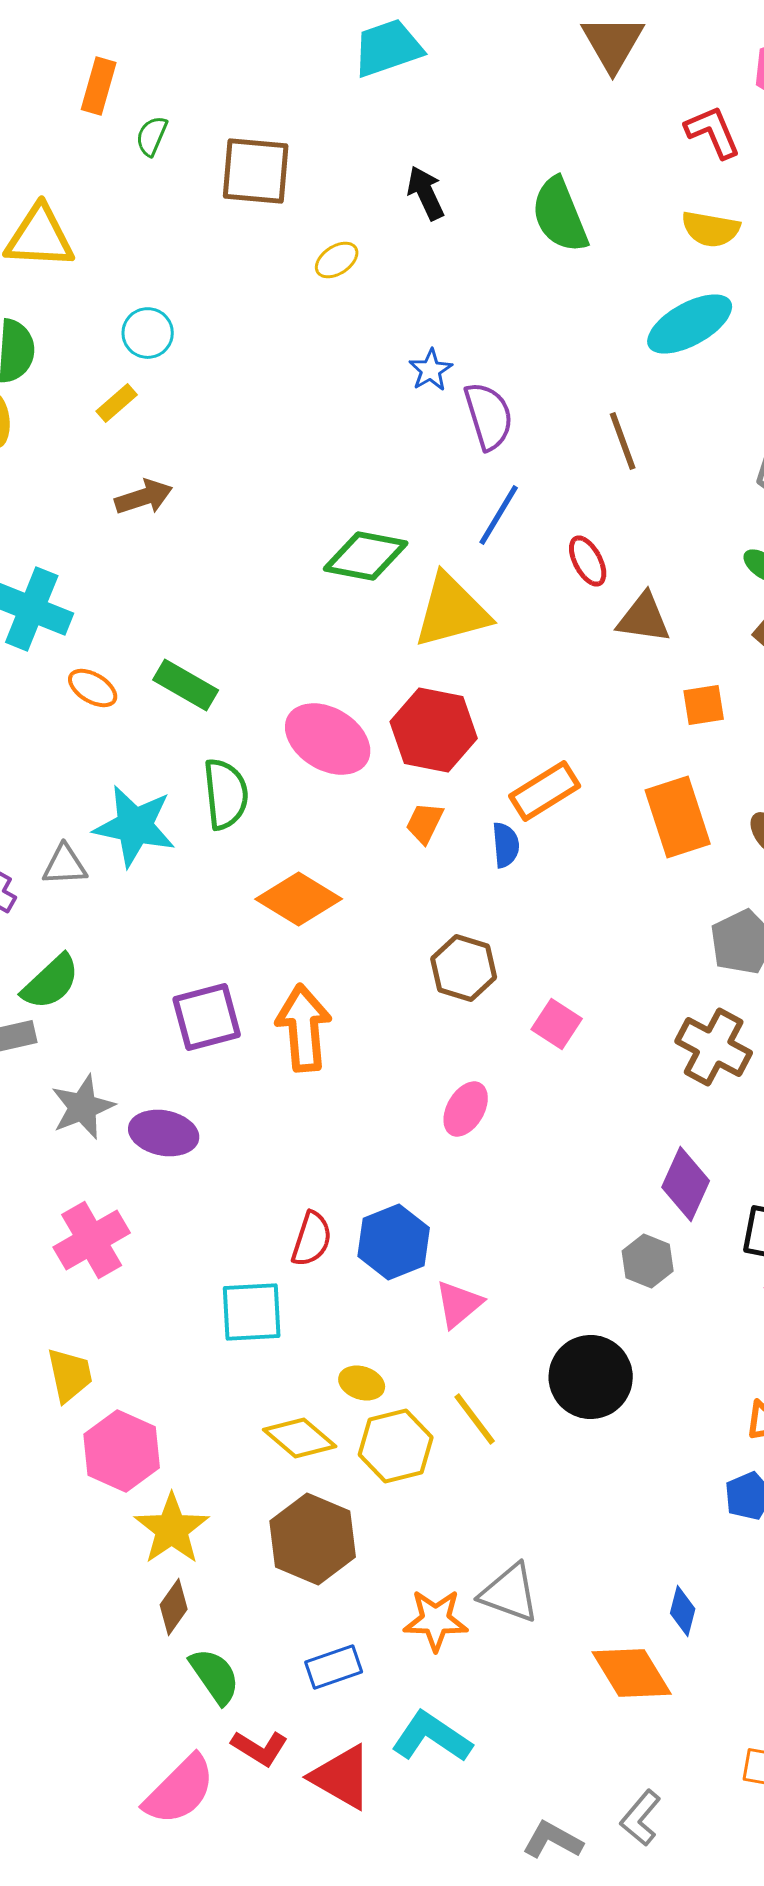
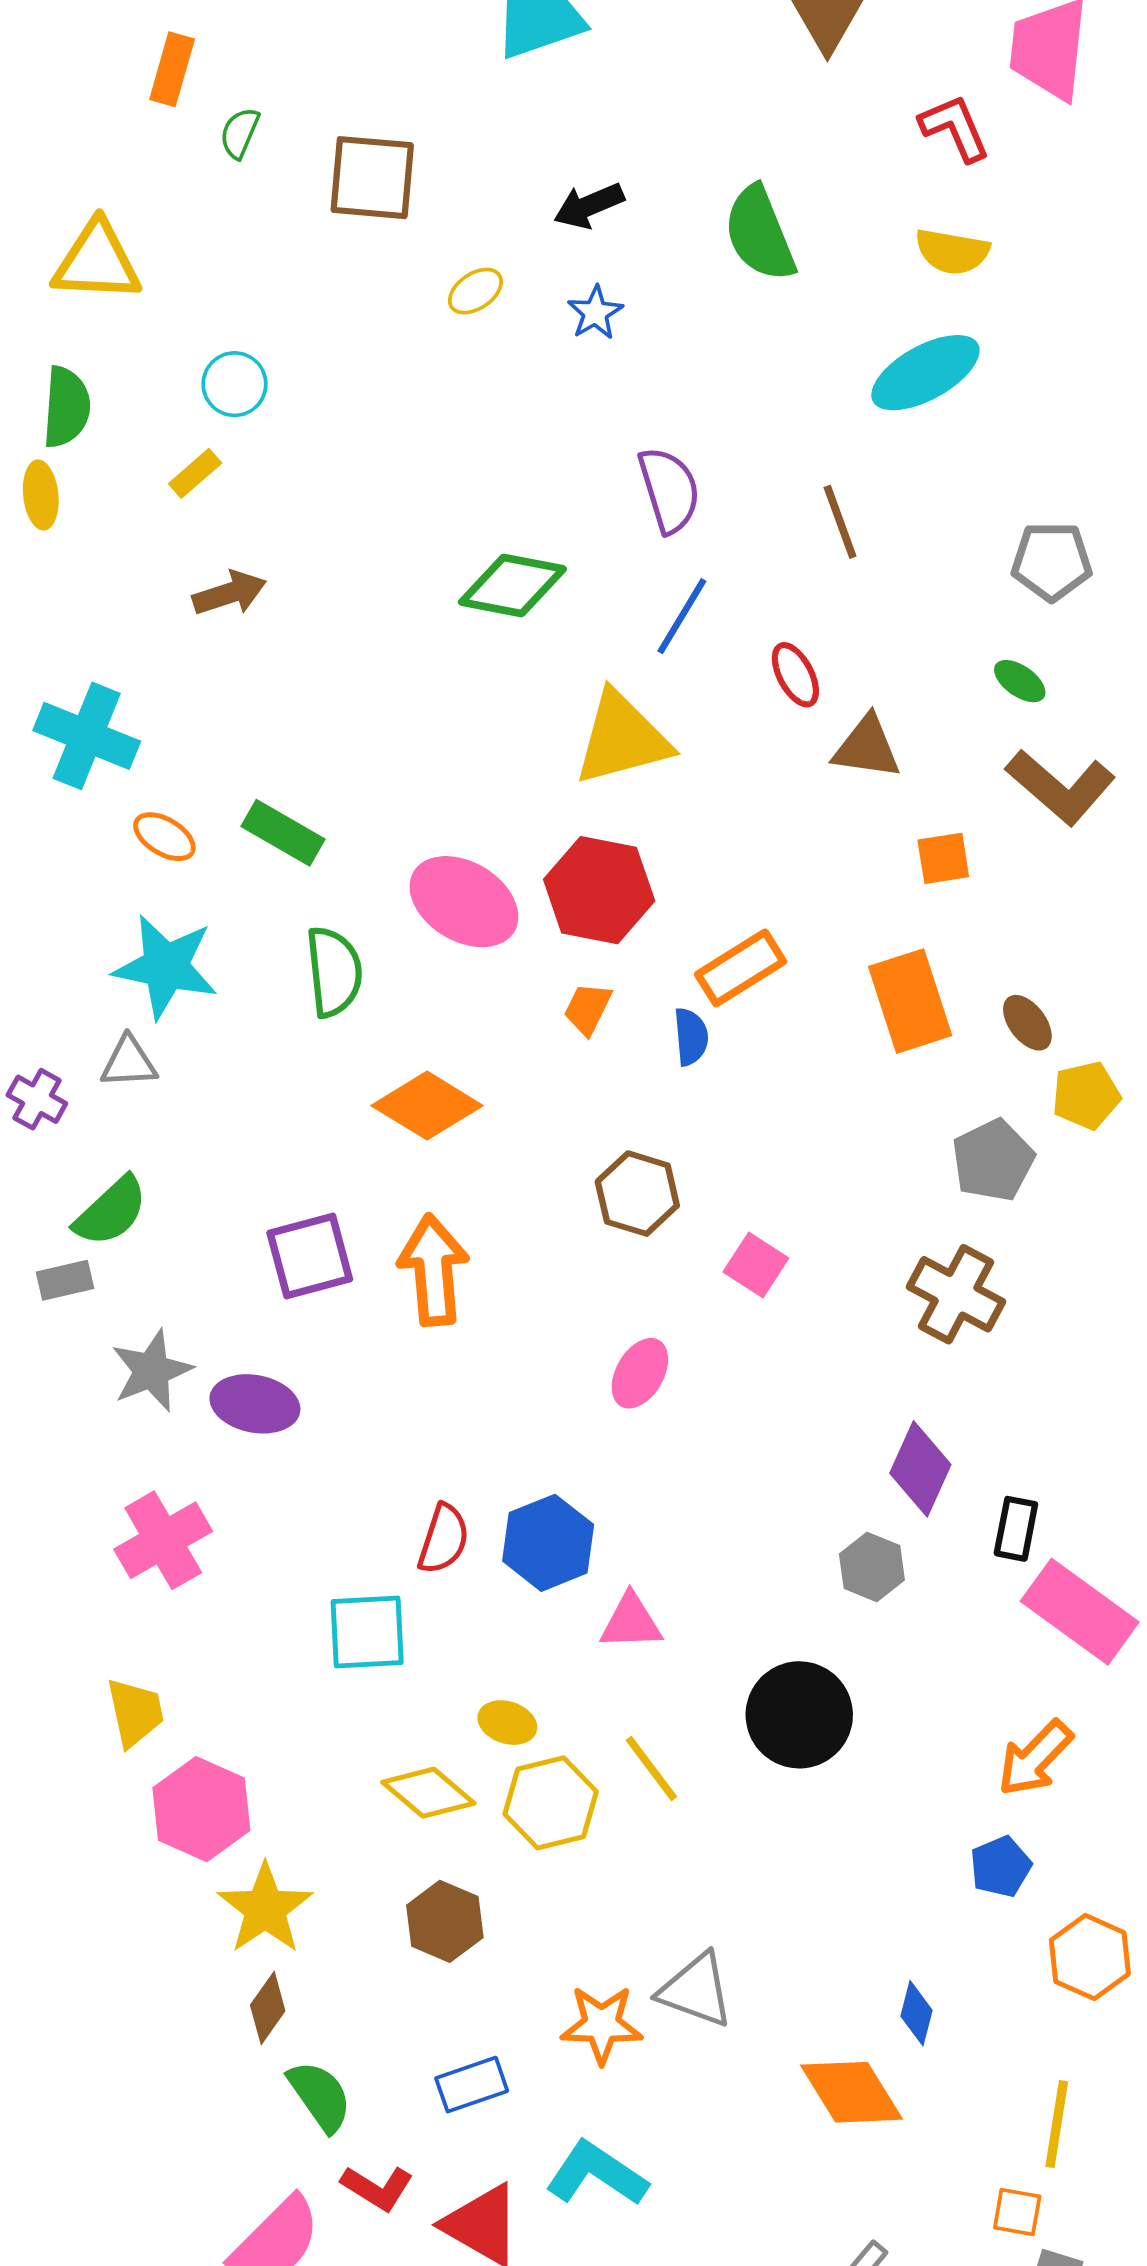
black arrow: (426, 193) -> (589, 206), turned -88
blue star: (431, 370) -> (595, 313), moved
green diamond: (366, 556) -> (512, 586), moved
cyan star: (135, 826) -> (166, 967), moved
pink triangle: (459, 1304) -> (631, 1622), turned 38
brown hexagon: (313, 1539) -> (445, 1921), size x0.7

